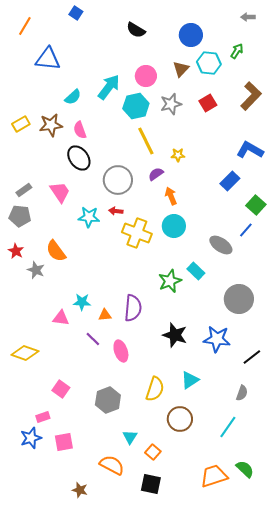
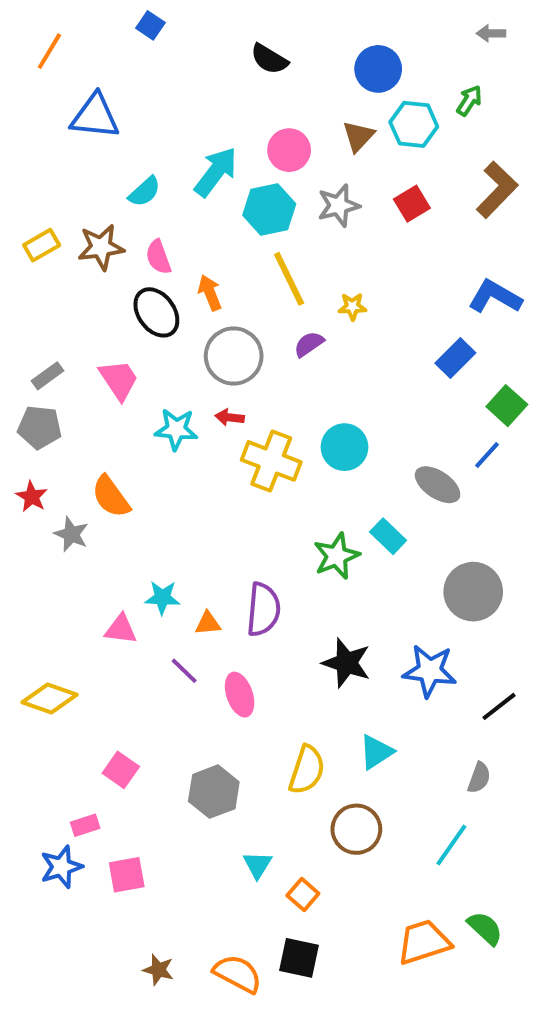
orange arrow: (171, 196) -> (210, 293), moved
orange semicircle: (112, 465) -> (238, 974), moved

